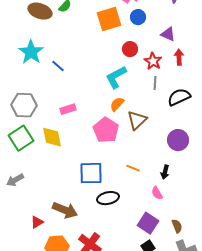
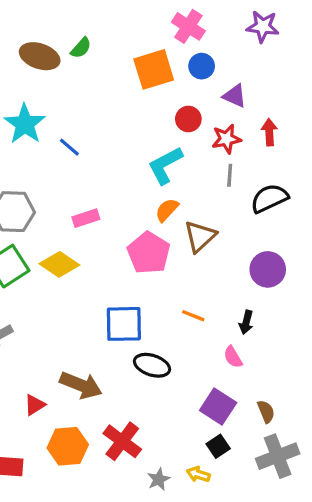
purple triangle: (168, 34) -> (235, 96), moved
red star: (153, 61) -> (226, 139), turned 30
yellow diamond: (52, 137) -> (59, 264), turned -45
black ellipse: (108, 198) -> (152, 365), turned 30

